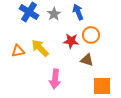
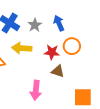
yellow arrow: (40, 48) -> (22, 48), moved, turned -42
brown triangle: (87, 60) -> (58, 71), moved

